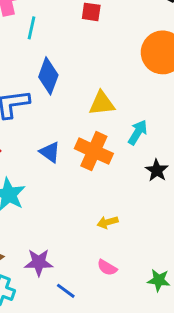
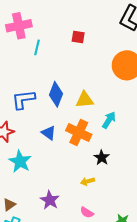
blue diamond: (48, 76) -> (56, 94), moved
black star: (157, 170) -> (102, 158), moved
purple star: (39, 262) -> (50, 200), moved, turned 30

